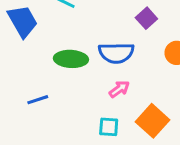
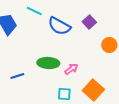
blue semicircle: (116, 53) -> (59, 26), moved, turned 30
green ellipse: (71, 59) -> (48, 63), moved

